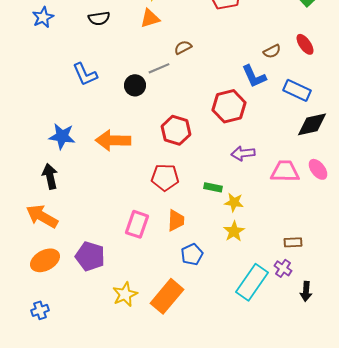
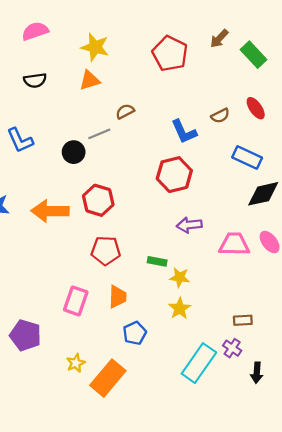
blue L-shape: (254, 76) -> (184, 132), moved
red hexagon: (176, 130) -> (98, 200), moved
yellow star: (125, 294) -> (76, 363), moved, size x0.7

